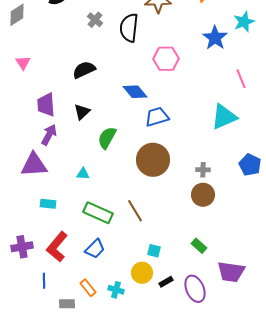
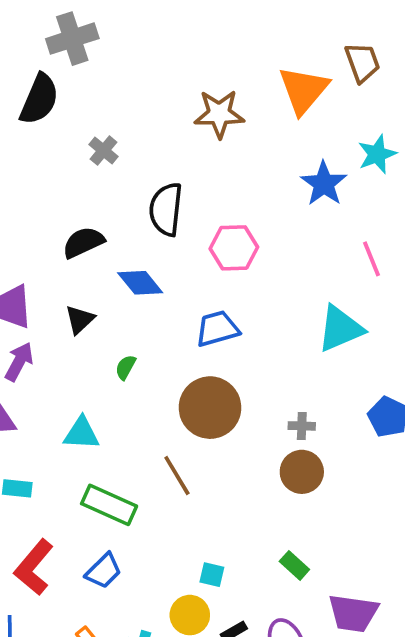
black semicircle: (129, 28) -> (166, 209), moved
pink hexagon: (166, 59) -> (234, 248), moved
blue diamond: (135, 92) -> (140, 283), moved
green semicircle: (107, 138) -> (126, 367), size x0.6
cyan triangle: (83, 174) -> (81, 433), size x1.5
brown line: (135, 211) -> (177, 476), moved

